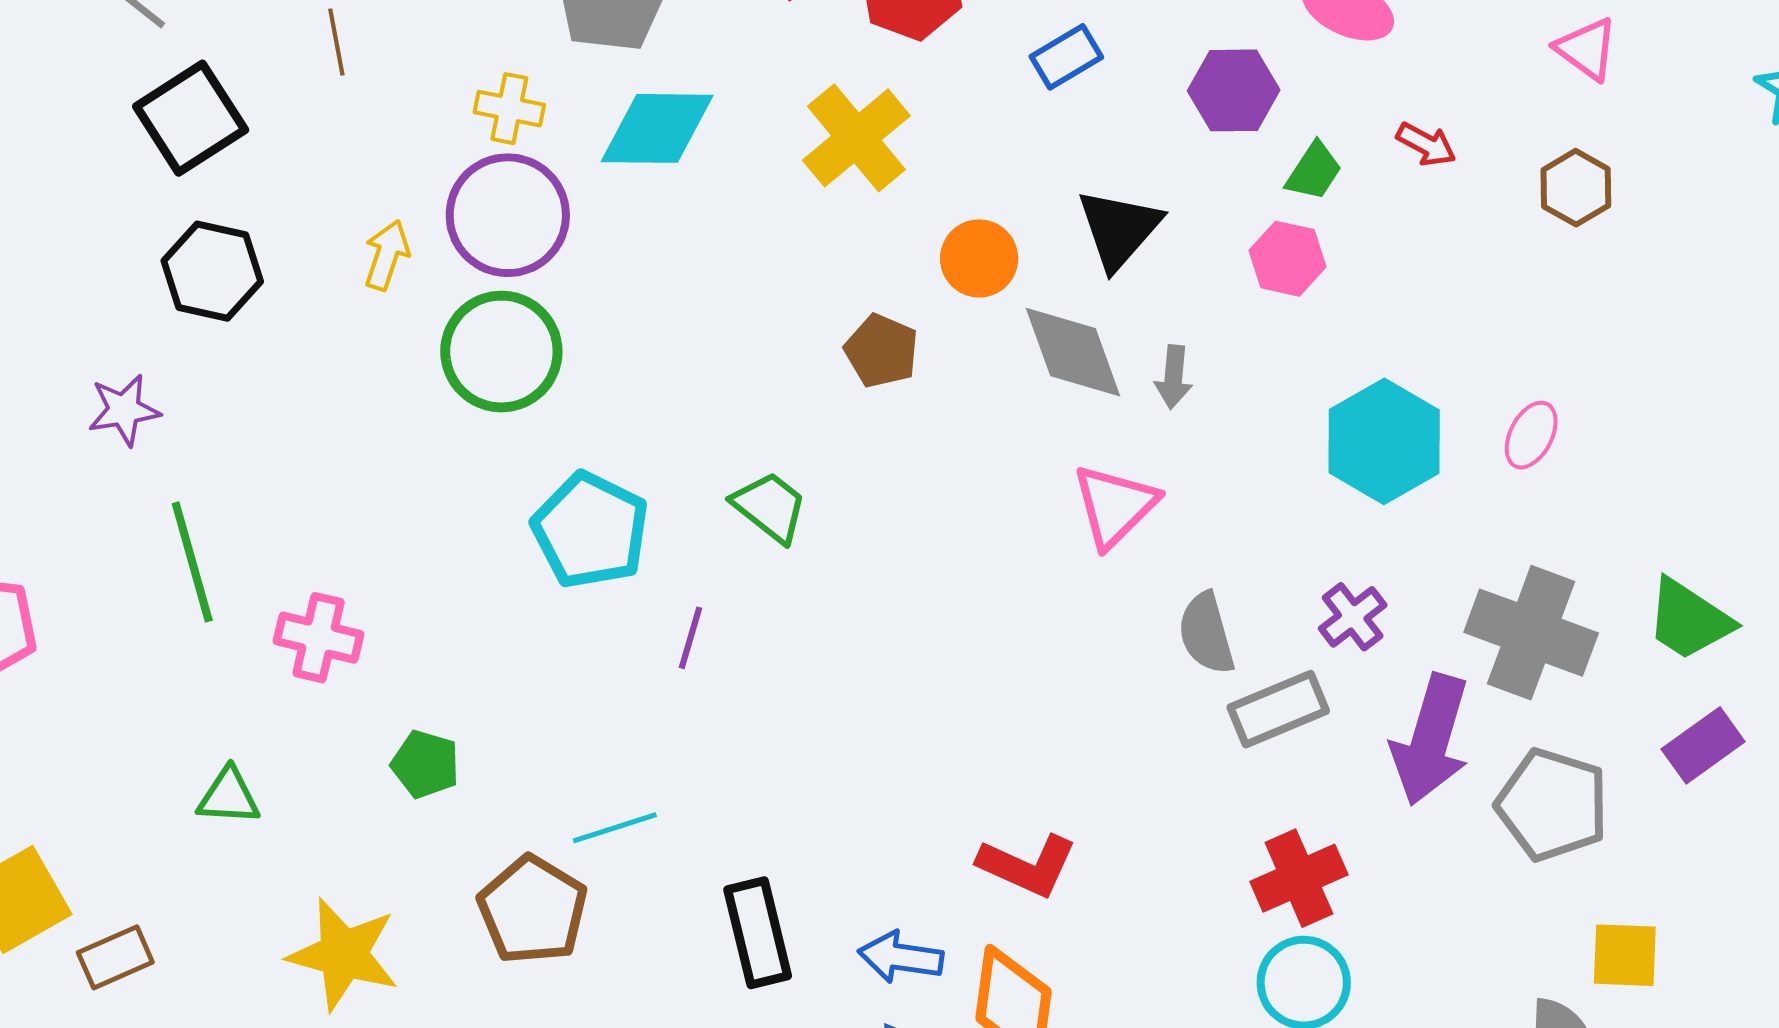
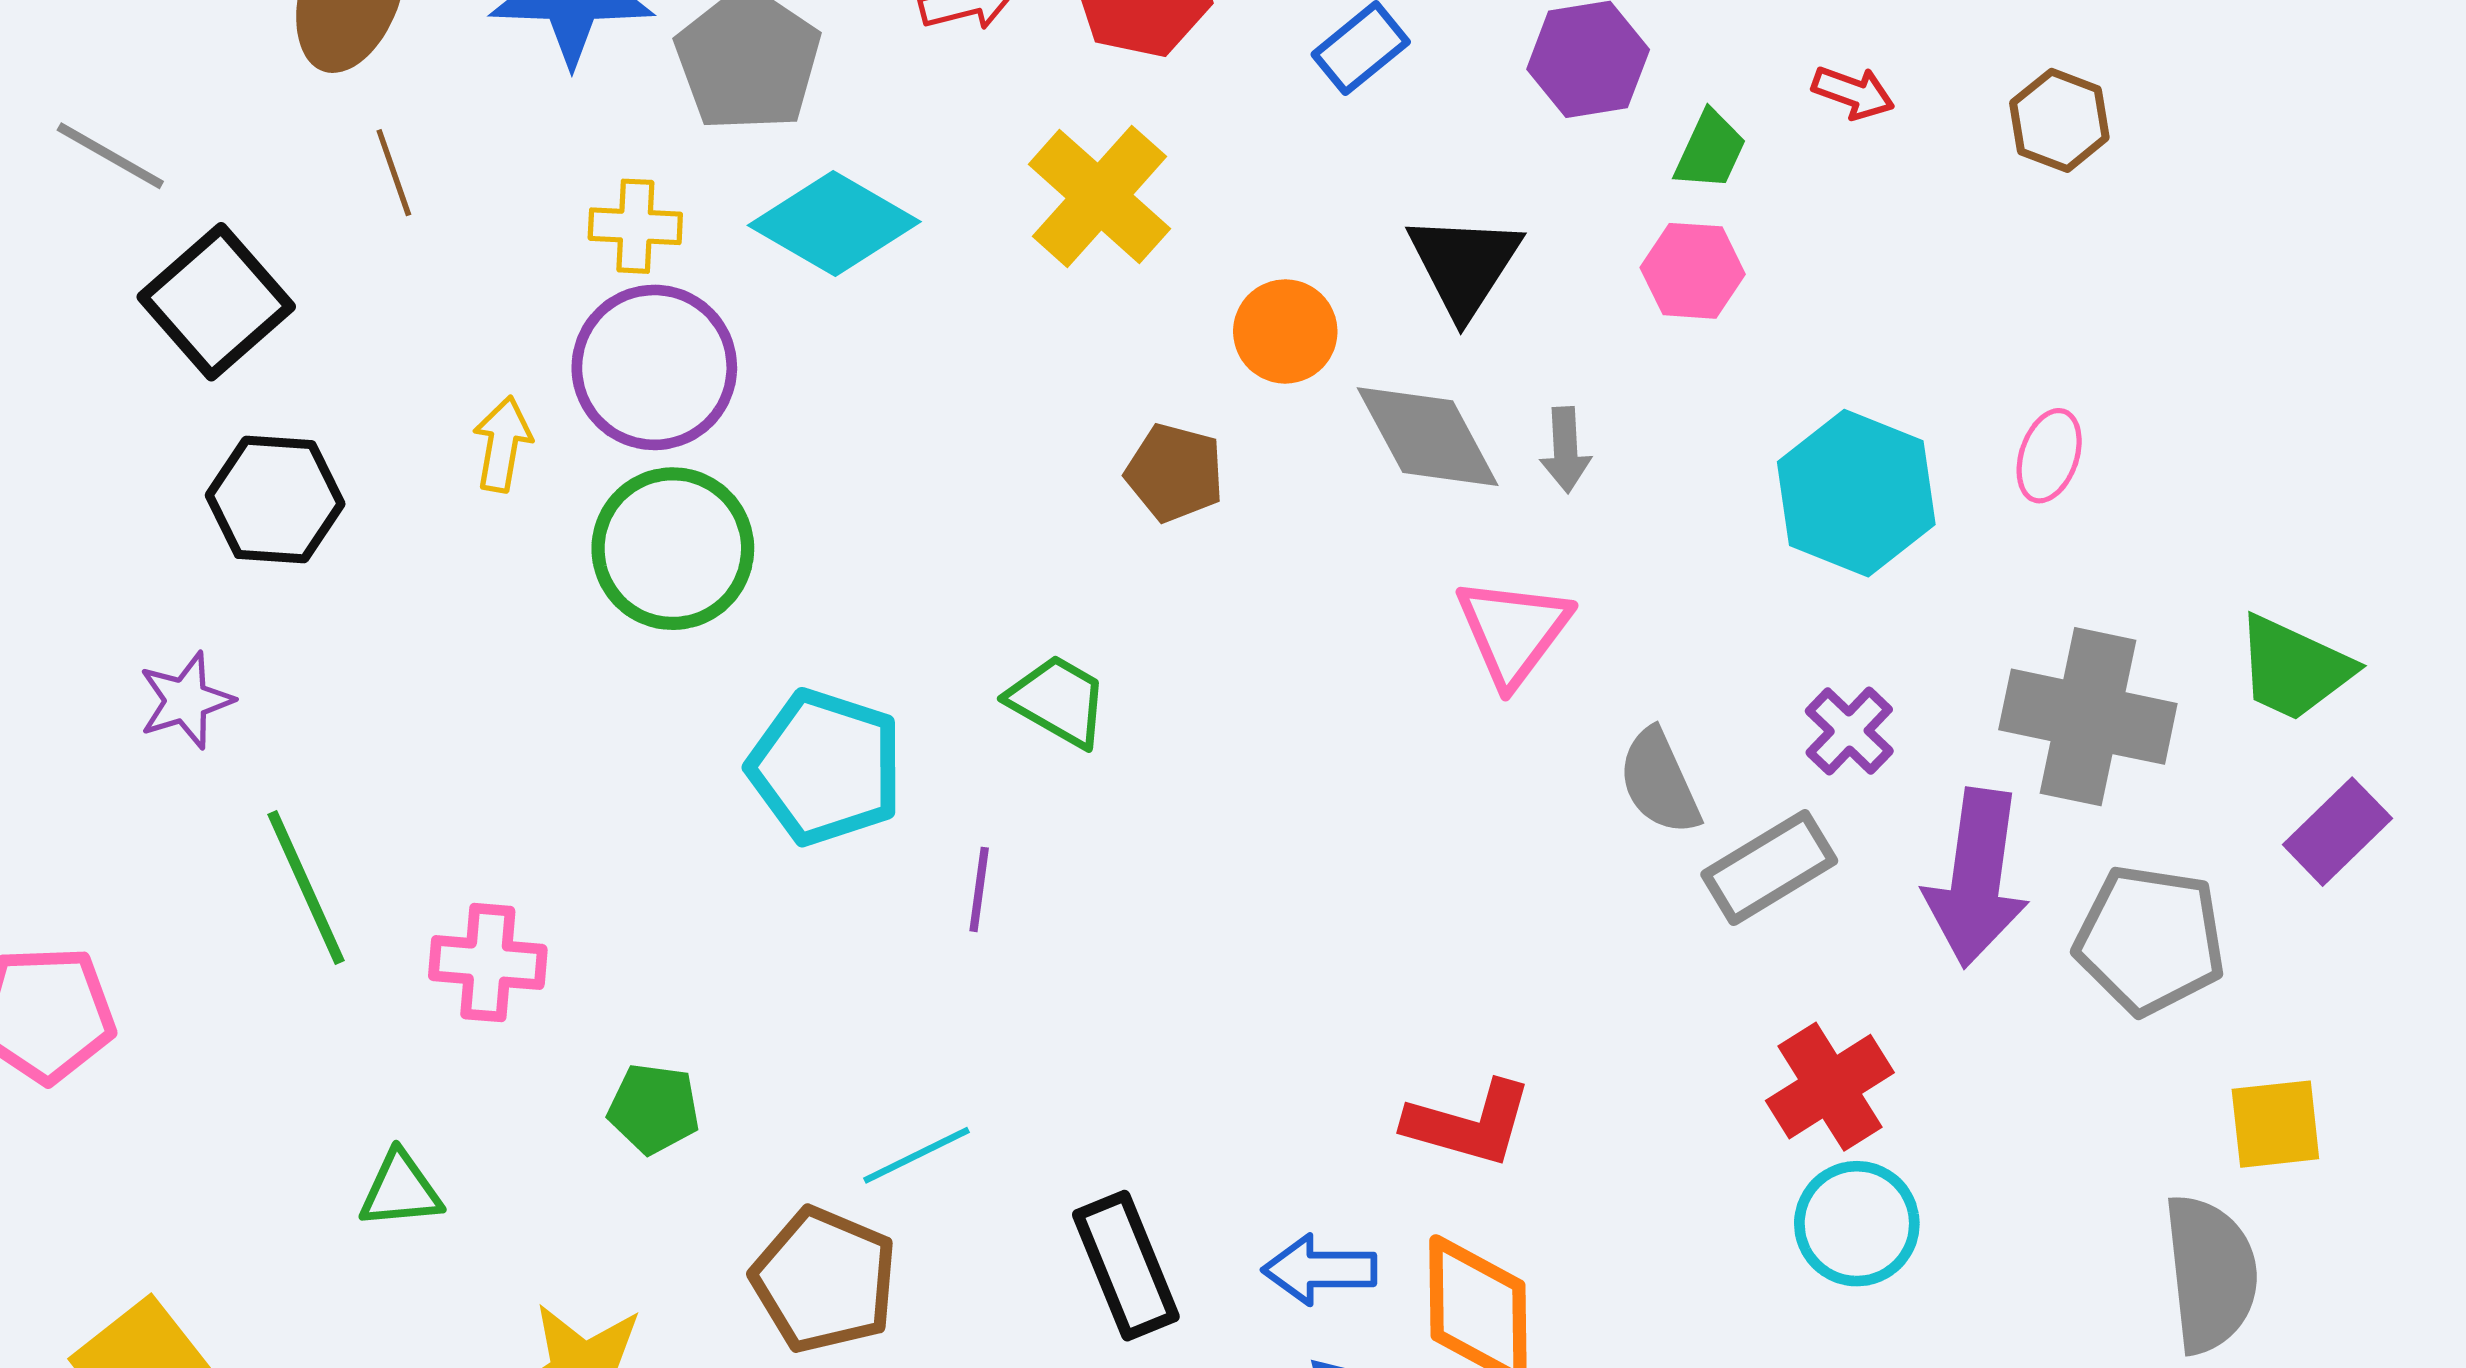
cyan diamond: (657, 128) -> (834, 223), turned 38

